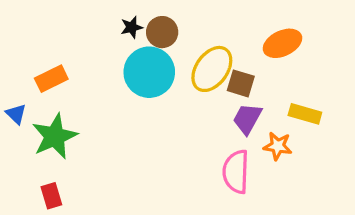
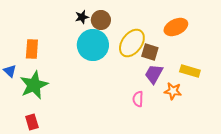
orange rectangle: (51, 79) -> (32, 49), turned -60
pink semicircle: (236, 172) -> (138, 99), moved, size x0.6

